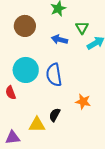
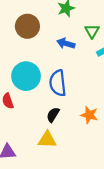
black semicircle: (55, 115) -> (53, 115), moved
yellow triangle: (37, 125) -> (47, 140), moved

